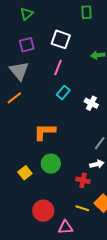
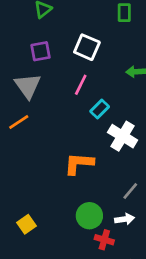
cyan rectangle: (63, 92) -> (100, 109), moved
white cross: (91, 103) -> (123, 136), size x1.5
orange L-shape: (45, 132) -> (79, 163), moved
green circle: (51, 164) -> (89, 216), moved

